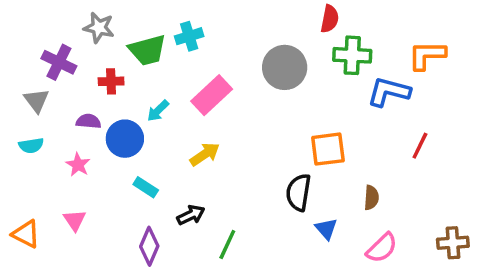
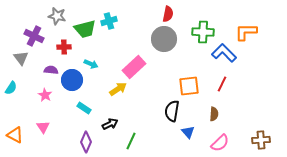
red semicircle: (330, 19) -> (168, 14), moved
blue L-shape: (389, 92) -> (224, 53), turned 30
pink rectangle: (212, 95) -> (134, 67), moved
cyan arrow: (158, 111) -> (91, 64), turned -112
cyan semicircle: (31, 146) -> (11, 88), moved, turned -48
red line: (420, 146) -> (222, 84), moved

